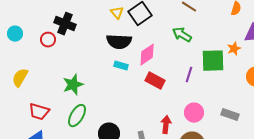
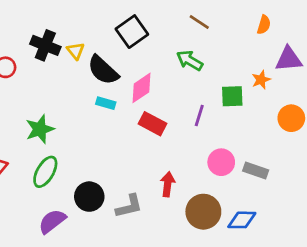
yellow triangle: (117, 13) -> (76, 51), moved
black cross: (65, 24) -> (45, 45), moved
black semicircle: (119, 42) -> (103, 70), turned 40
green square: (213, 61) -> (232, 96), size x0.7
pink circle: (194, 113) -> (221, 162), moved

